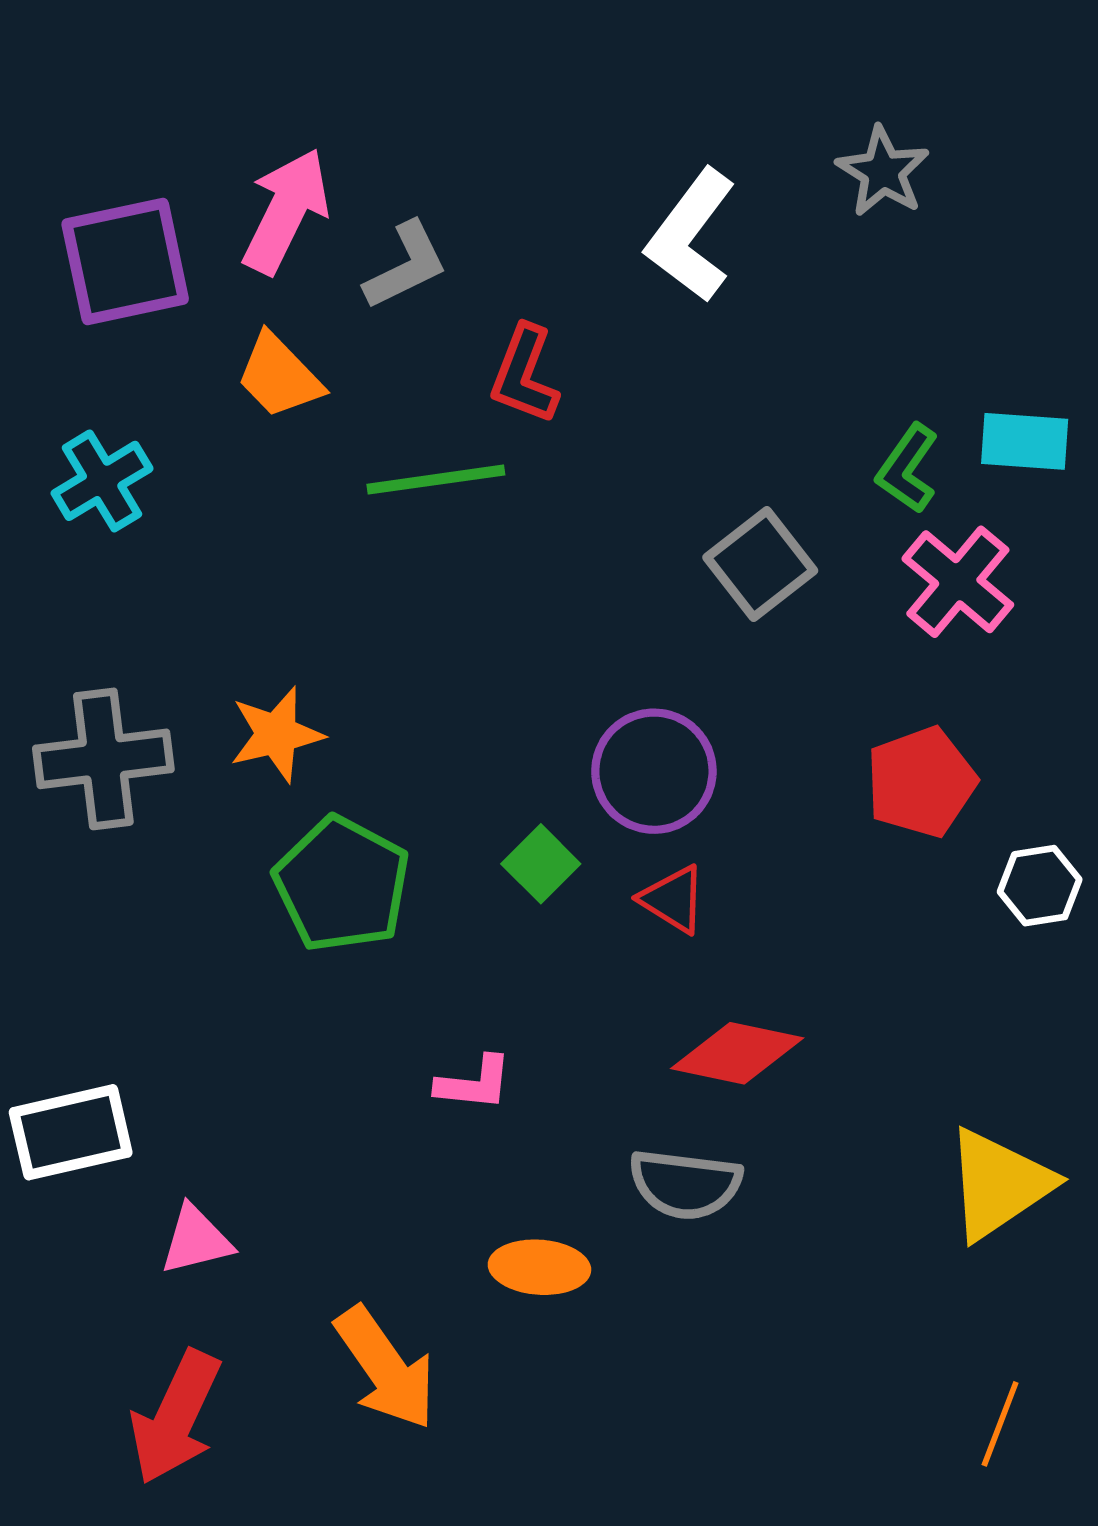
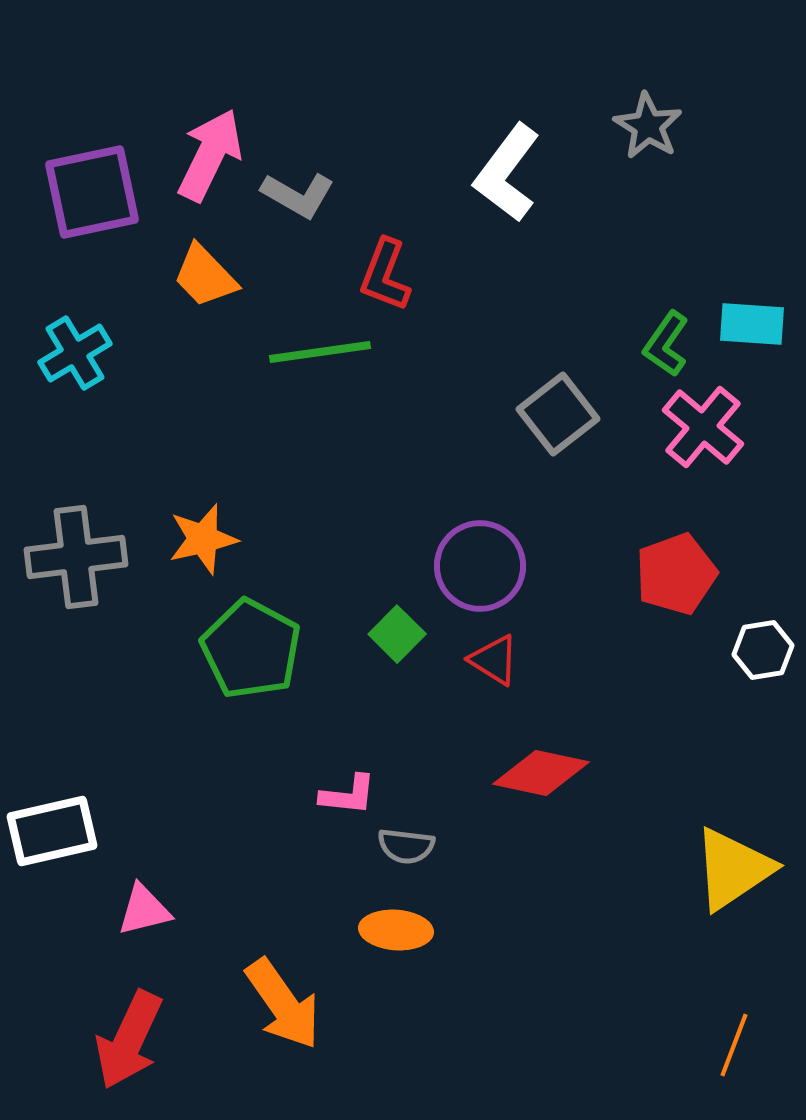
gray L-shape: (406, 266) -> (298, 195), turned 56
gray semicircle: (685, 1184) -> (406, 846), moved, size x0.7

